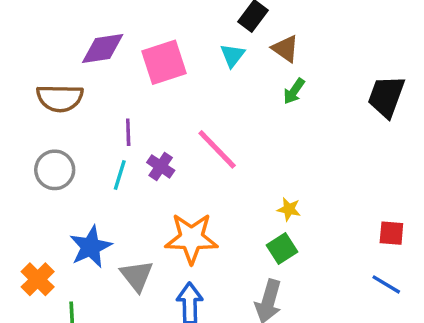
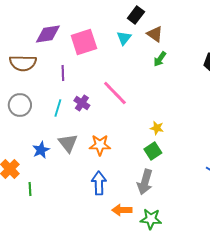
purple line: (128, 132) -> (63, 73), moved
orange star: (191, 238) -> (100, 145), size x0.7
blue star: (91, 247) -> (41, 150), size x0.7
gray triangle: (137, 276) -> (68, 143), moved

